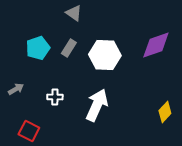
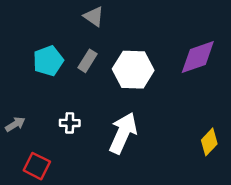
gray arrow: (16, 89) -> (15, 124), moved

